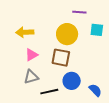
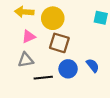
yellow circle: (67, 34) -> (53, 18), moved
blue semicircle: (95, 90) -> (93, 65), moved

